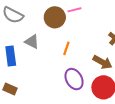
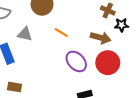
orange line: (66, 48) -> (61, 33), turned -64

